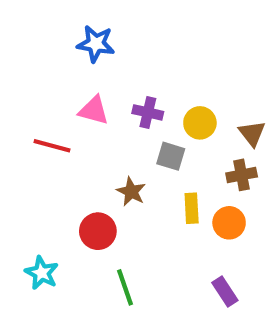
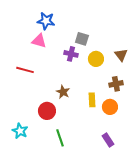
pink triangle: (94, 110) -> (39, 41), moved
brown triangle: (252, 133) -> (121, 55), moved
gray square: (171, 156) -> (82, 39), moved

